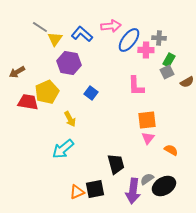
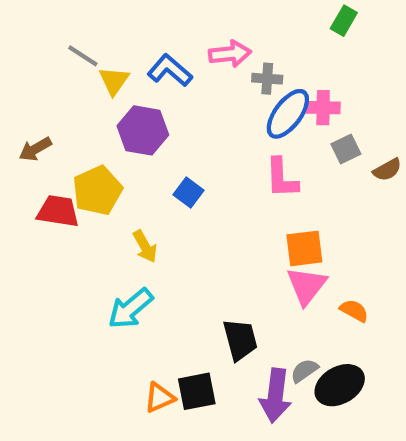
gray cross: (159, 38) -> (267, 79), moved
blue ellipse: (129, 40) -> (288, 114), moved
pink cross: (146, 50) -> (323, 108), moved
green rectangle: (169, 60) -> (344, 21), moved
pink triangle: (148, 138) -> (307, 286), size x1.5

